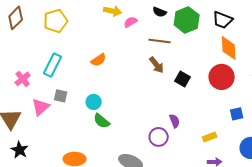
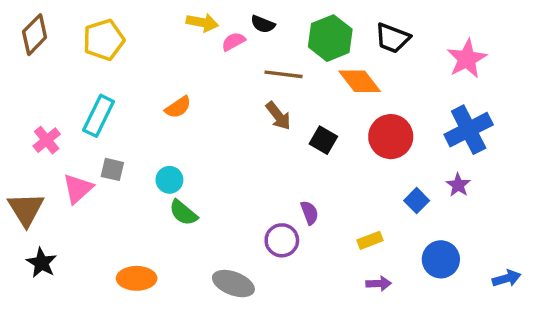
black semicircle: (160, 12) -> (263, 24), moved
orange diamond: (229, 48) -> (360, 81), moved, turned -35
blue square: (237, 114) -> (417, 201), turned -32

